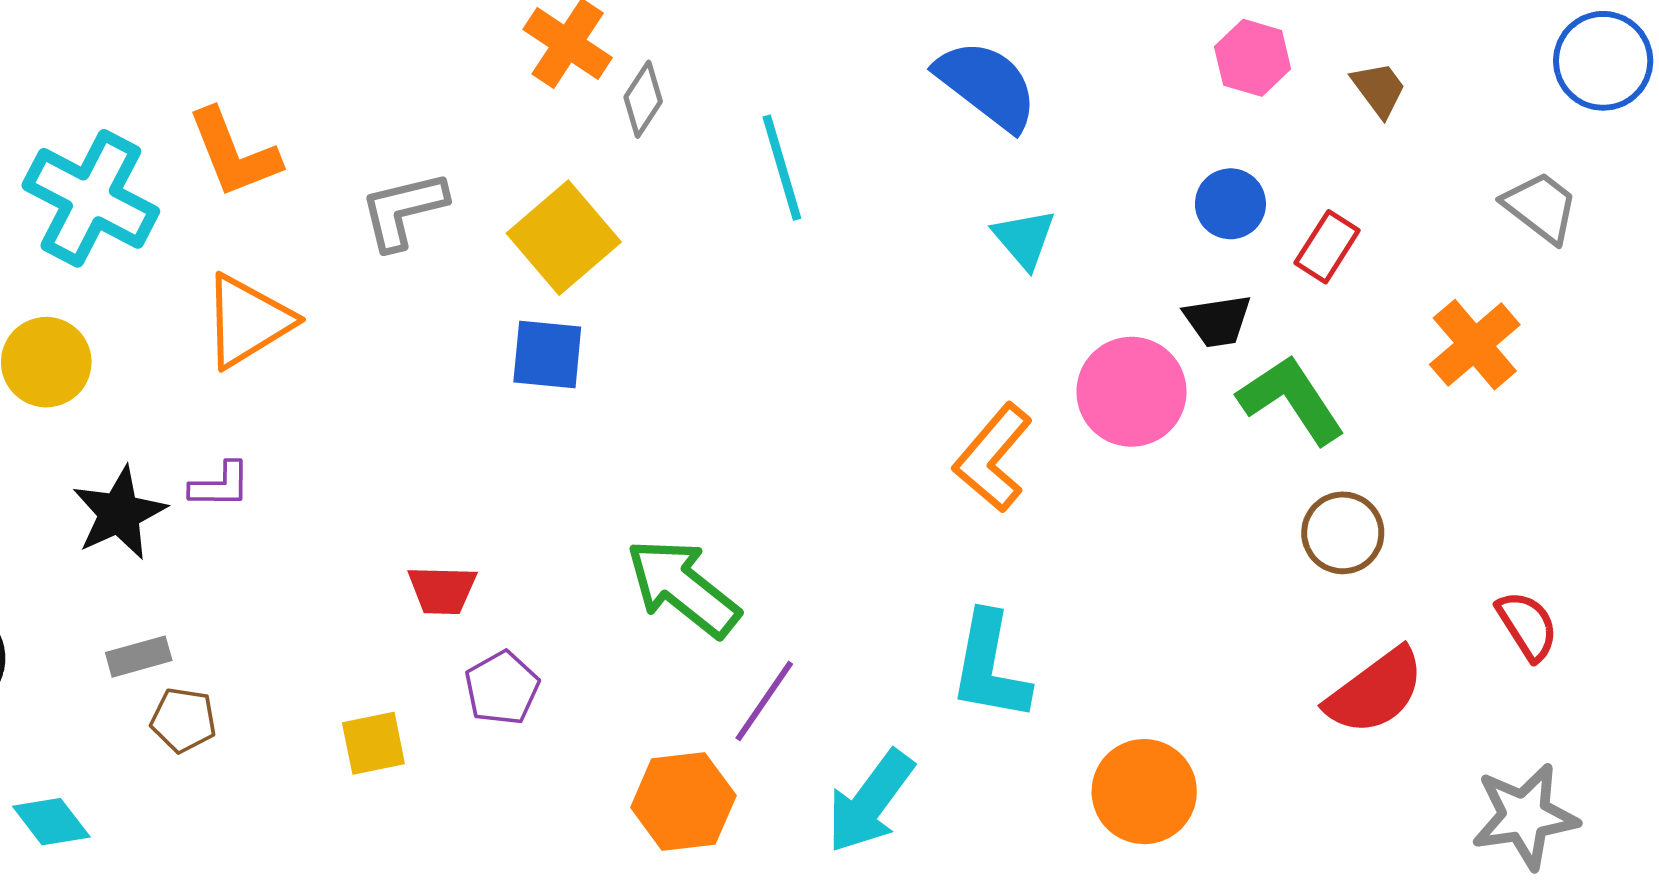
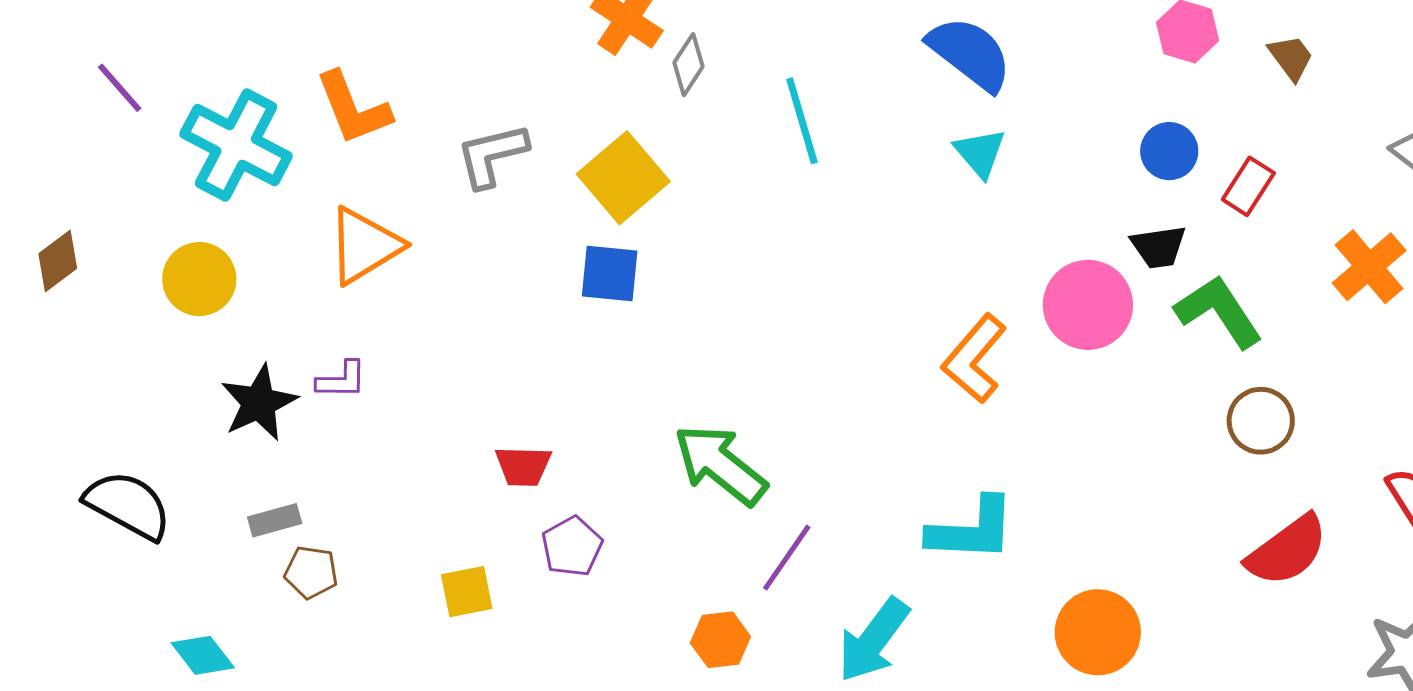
cyan triangle: (1024, 239) -> (980, 153), moved
cyan L-shape: (990, 667) -> (972, 530), turned -98
orange hexagon: (683, 801) -> (720, 640), size x0.7

